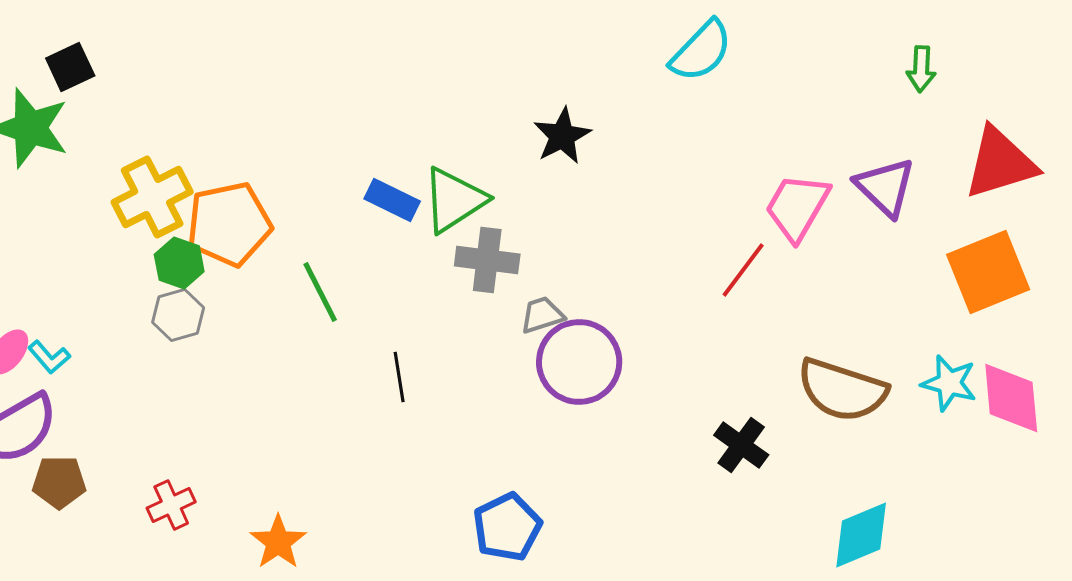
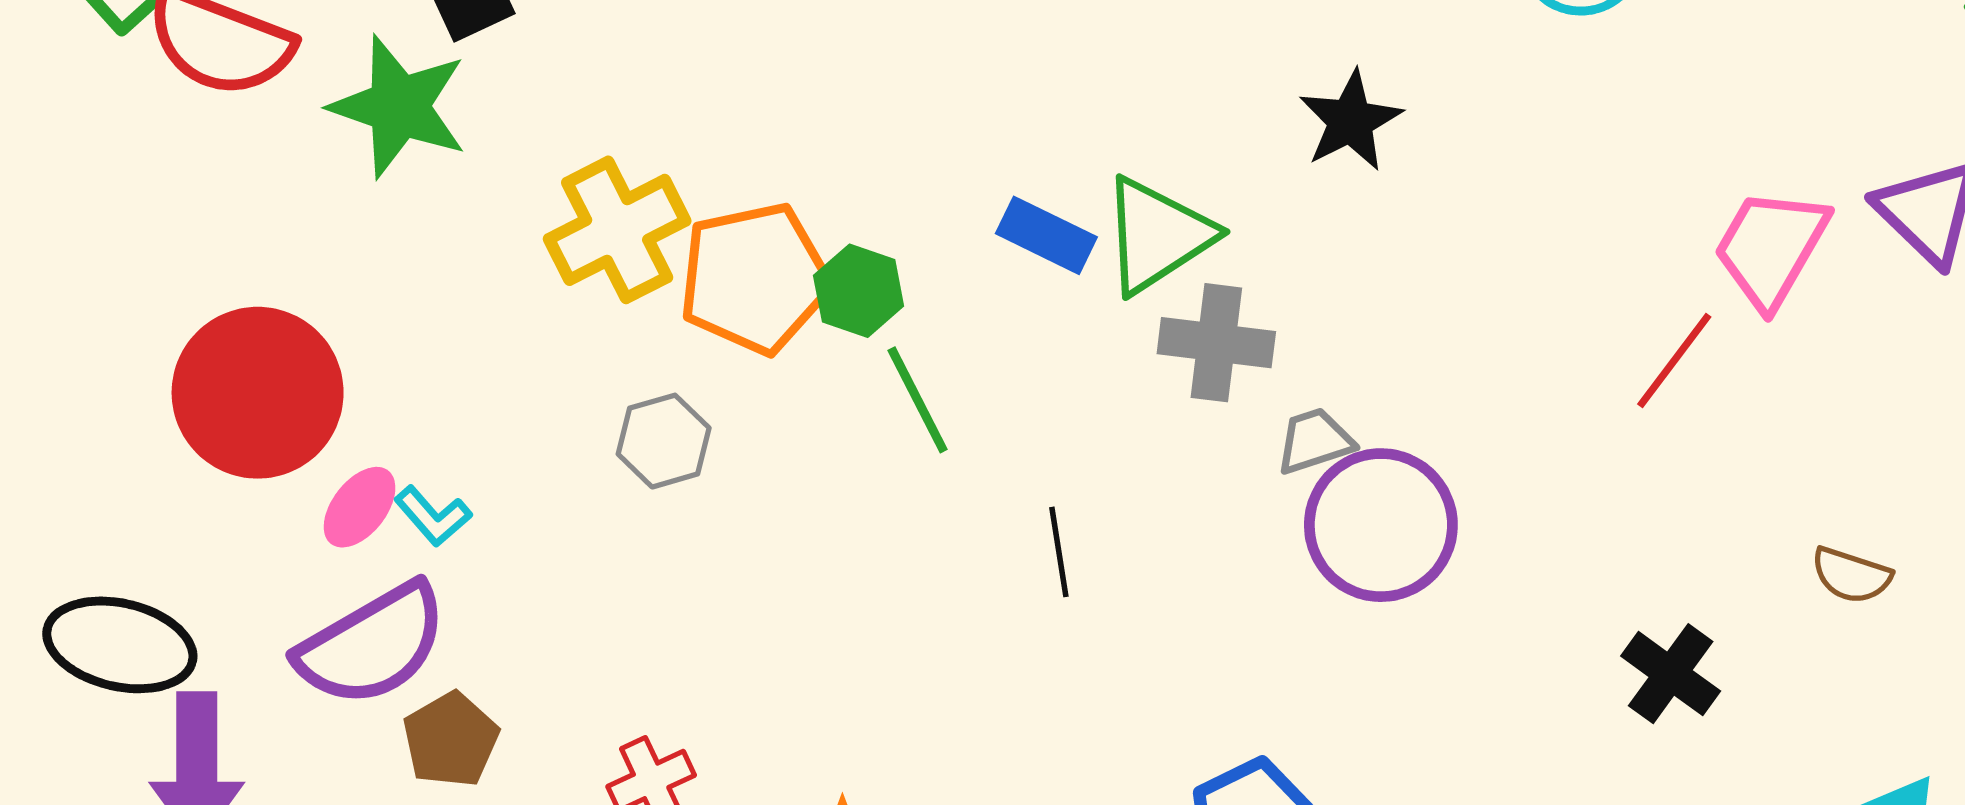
green hexagon: (179, 263) -> (859, 291), moved
brown semicircle: (842, 390) -> (1851, 575), size x0.5
brown pentagon: (59, 482) -> (451, 740), turned -30

